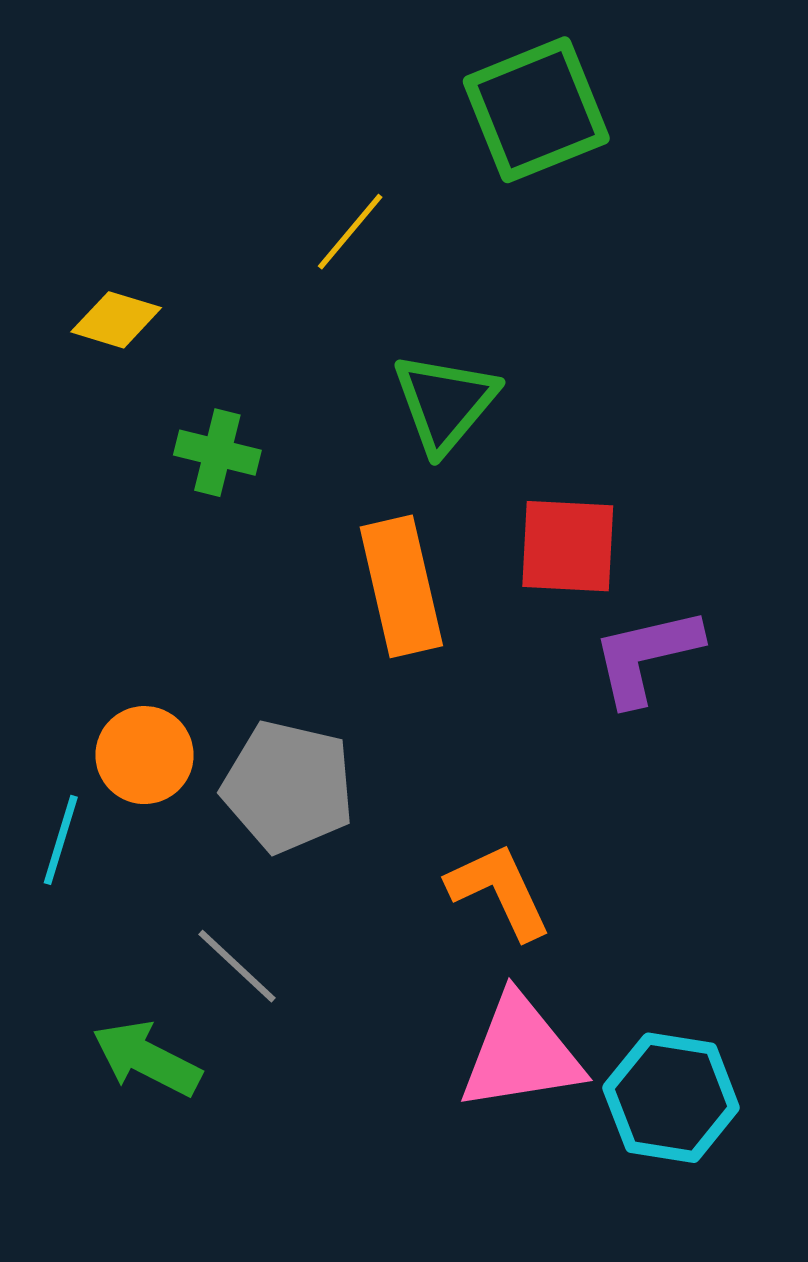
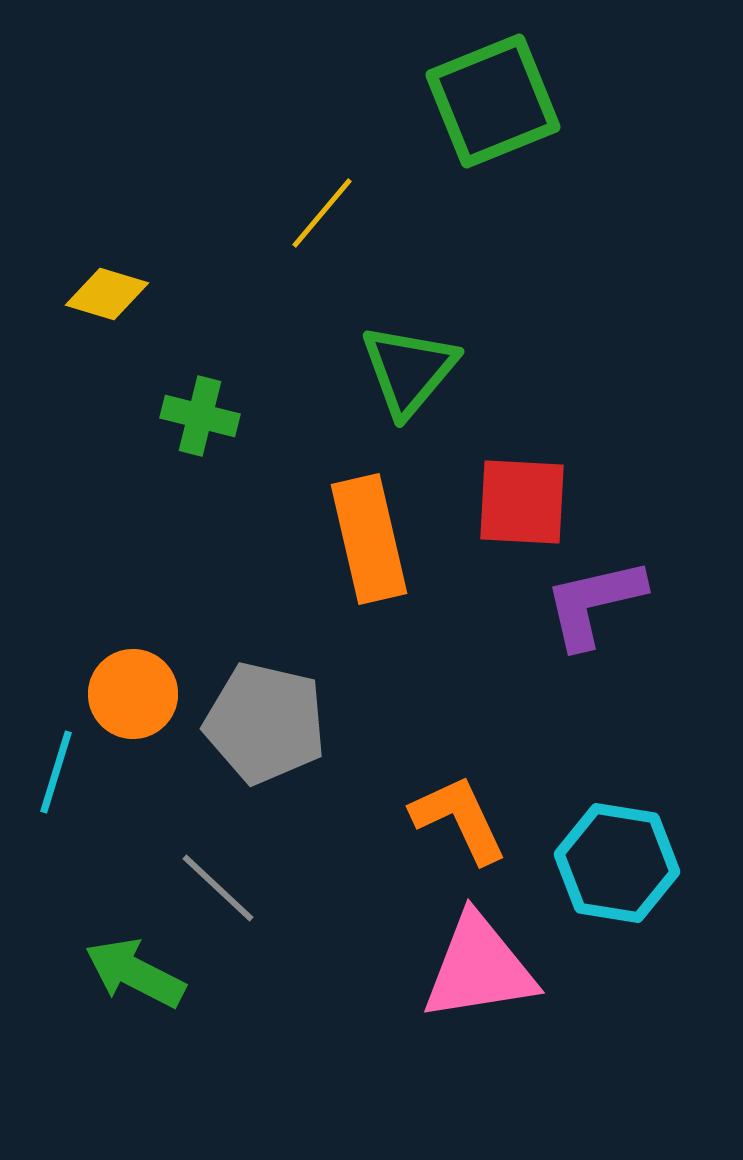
cyan hexagon: (671, 1098) -> (617, 863), moved

